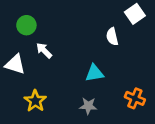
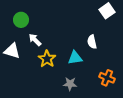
white semicircle: (112, 37) -> (92, 42), moved
yellow star: (35, 101) -> (47, 59), moved

